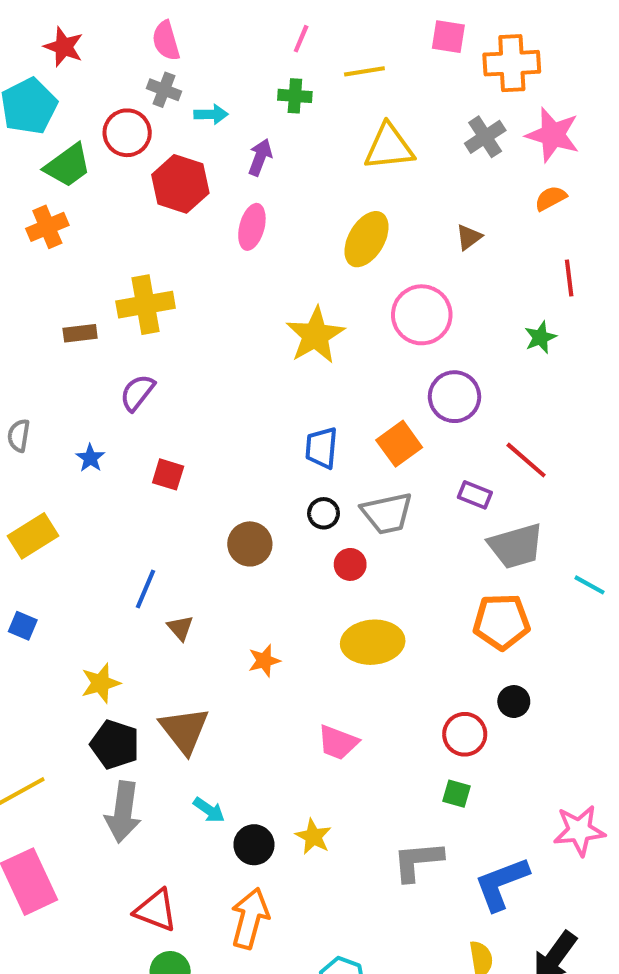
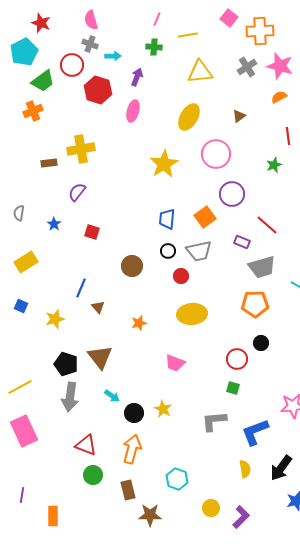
pink square: (448, 37) -> (229, 18), turned 30
yellow star: (101, 683) -> (55, 319), moved

